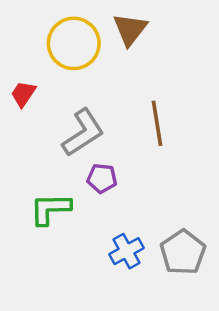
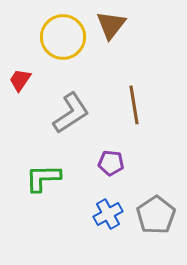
purple pentagon: (102, 178) -> (111, 163), moved

